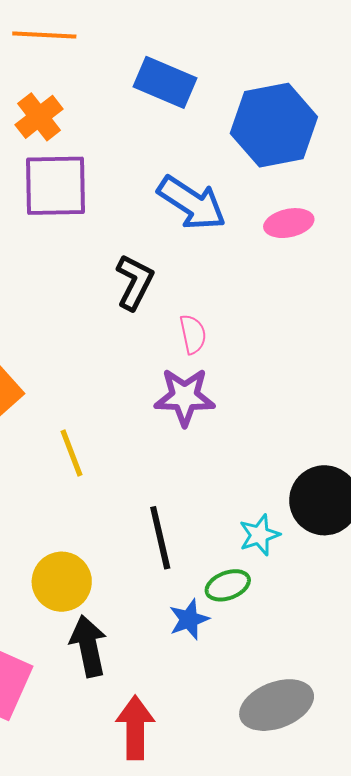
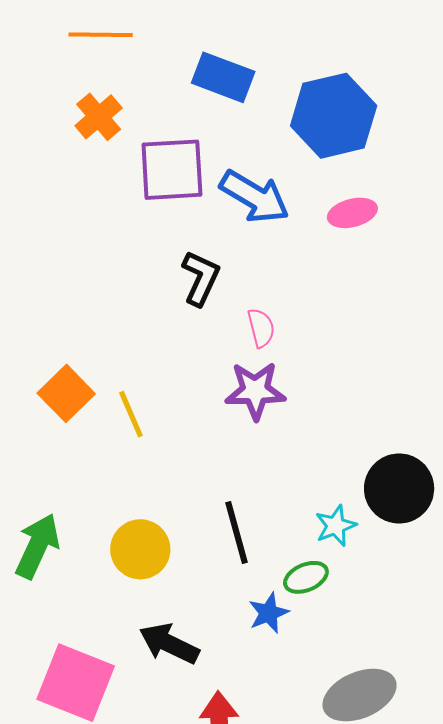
purple square: (55, 186) -> (172, 170), moved
yellow line: (71, 453) -> (131, 414), moved
yellow circle: (62, 582) -> (140, 549), moved
black arrow: (88, 646) -> (169, 644), turned -50

